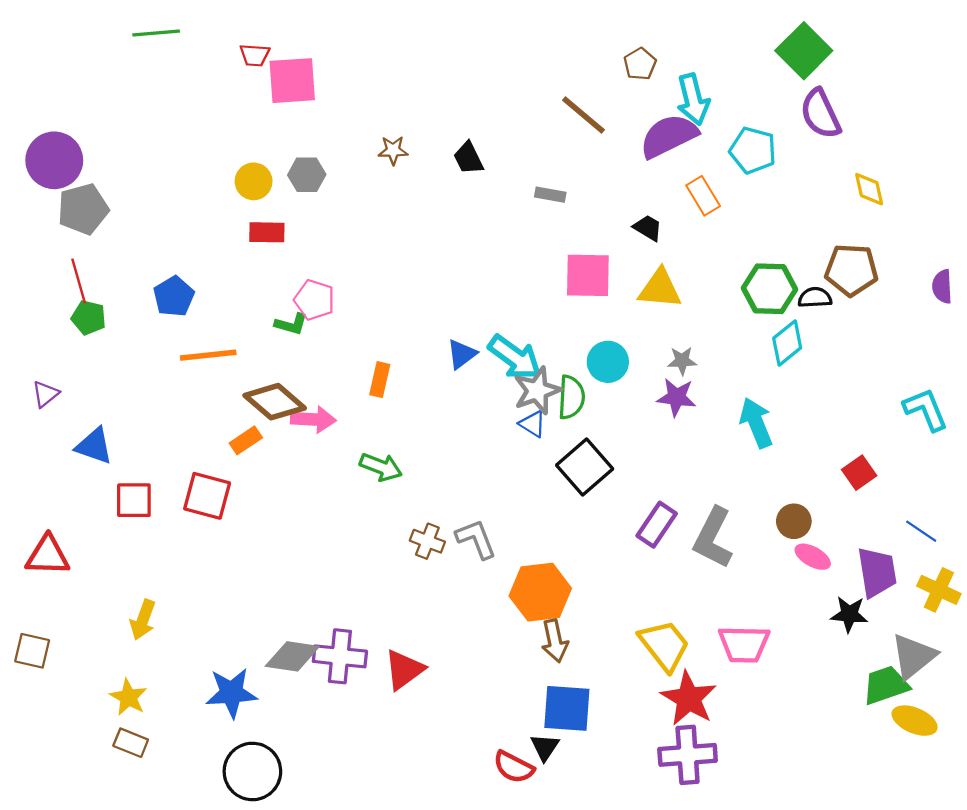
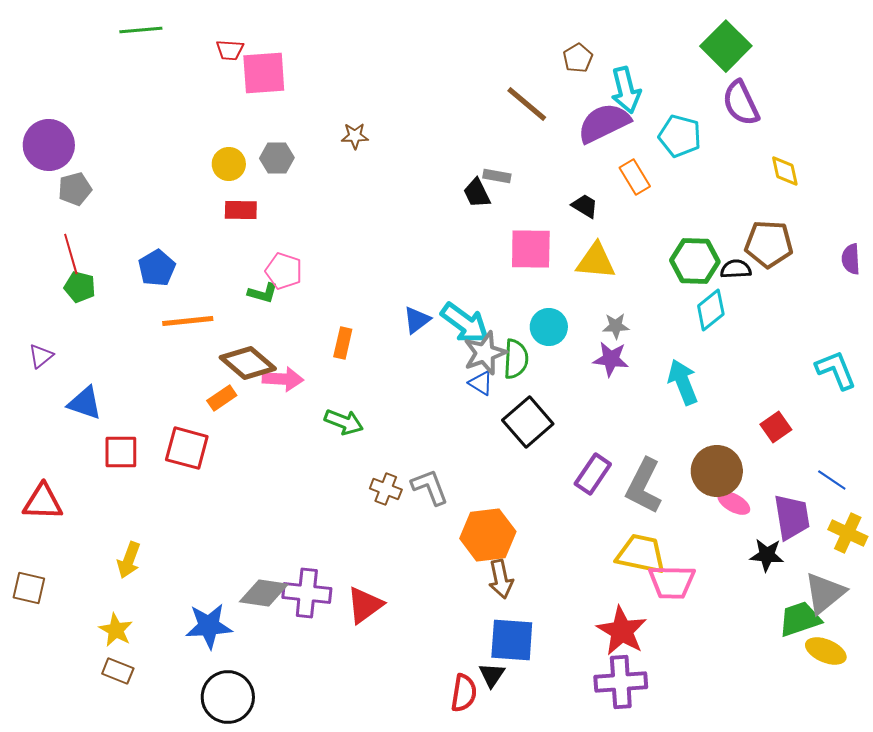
black trapezoid: (468, 158) -> (477, 193), moved
gray pentagon: (83, 209) -> (75, 189), size x0.7
brown circle: (794, 521) -> (717, 471), size x1.6
yellow trapezoid: (664, 645) -> (641, 554), moved, turned -40
red semicircle: (514, 767) -> (464, 693), turned -108

